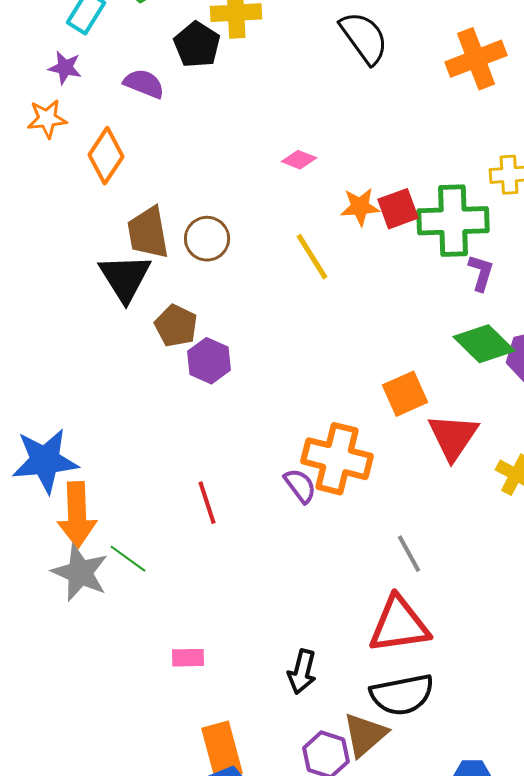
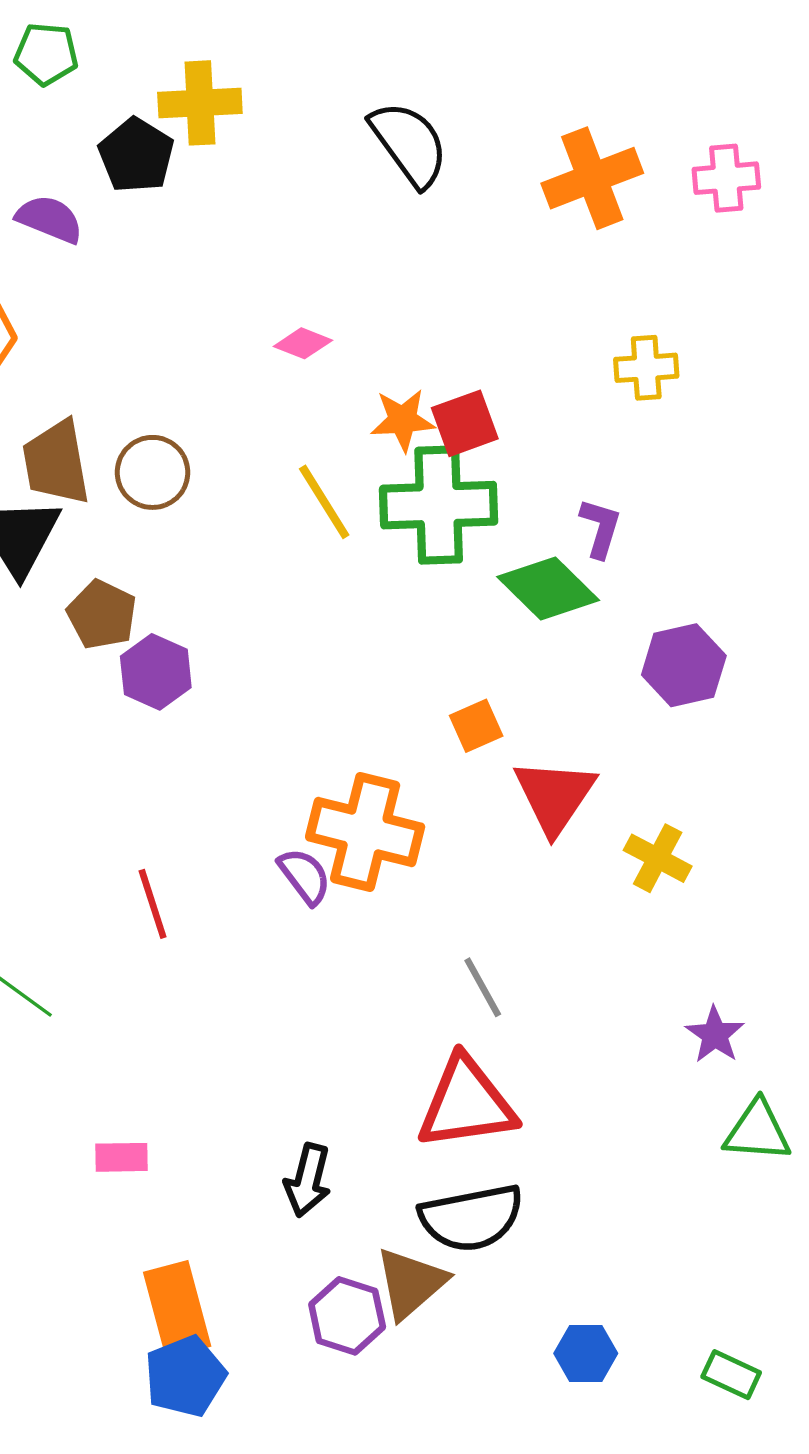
green cross: (453, 221) -> (439, 505), moved
green diamond: (484, 344) -> (548, 588), moved
orange square: (405, 394) -> (476, 726), size x0.7

